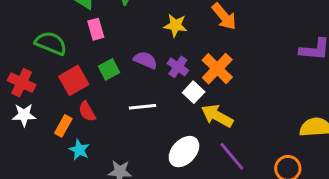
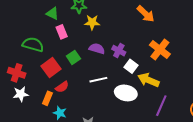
yellow star: (175, 25) -> (92, 22), moved
orange cross: (217, 69) -> (160, 50), moved
red semicircle: (87, 111) -> (62, 87), turned -88
white ellipse: (184, 152) -> (126, 93), moved, turned 65
purple line: (232, 156) -> (161, 106), turned 70

